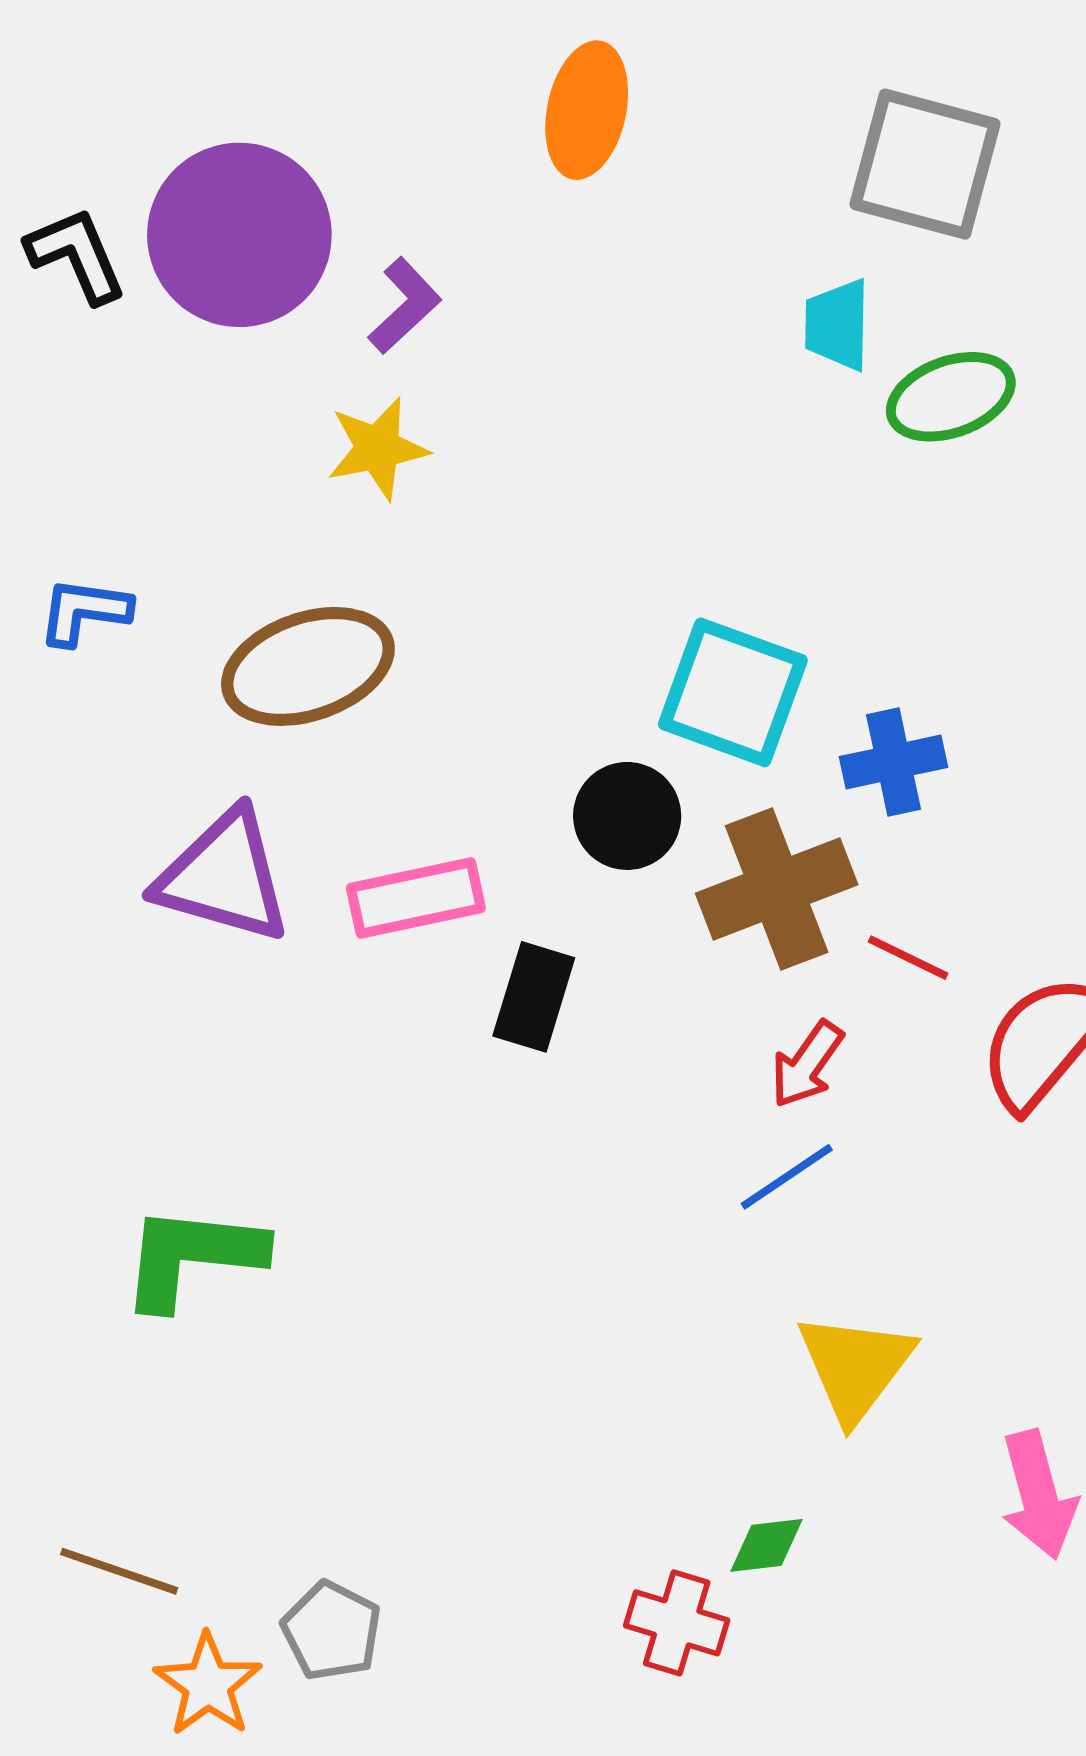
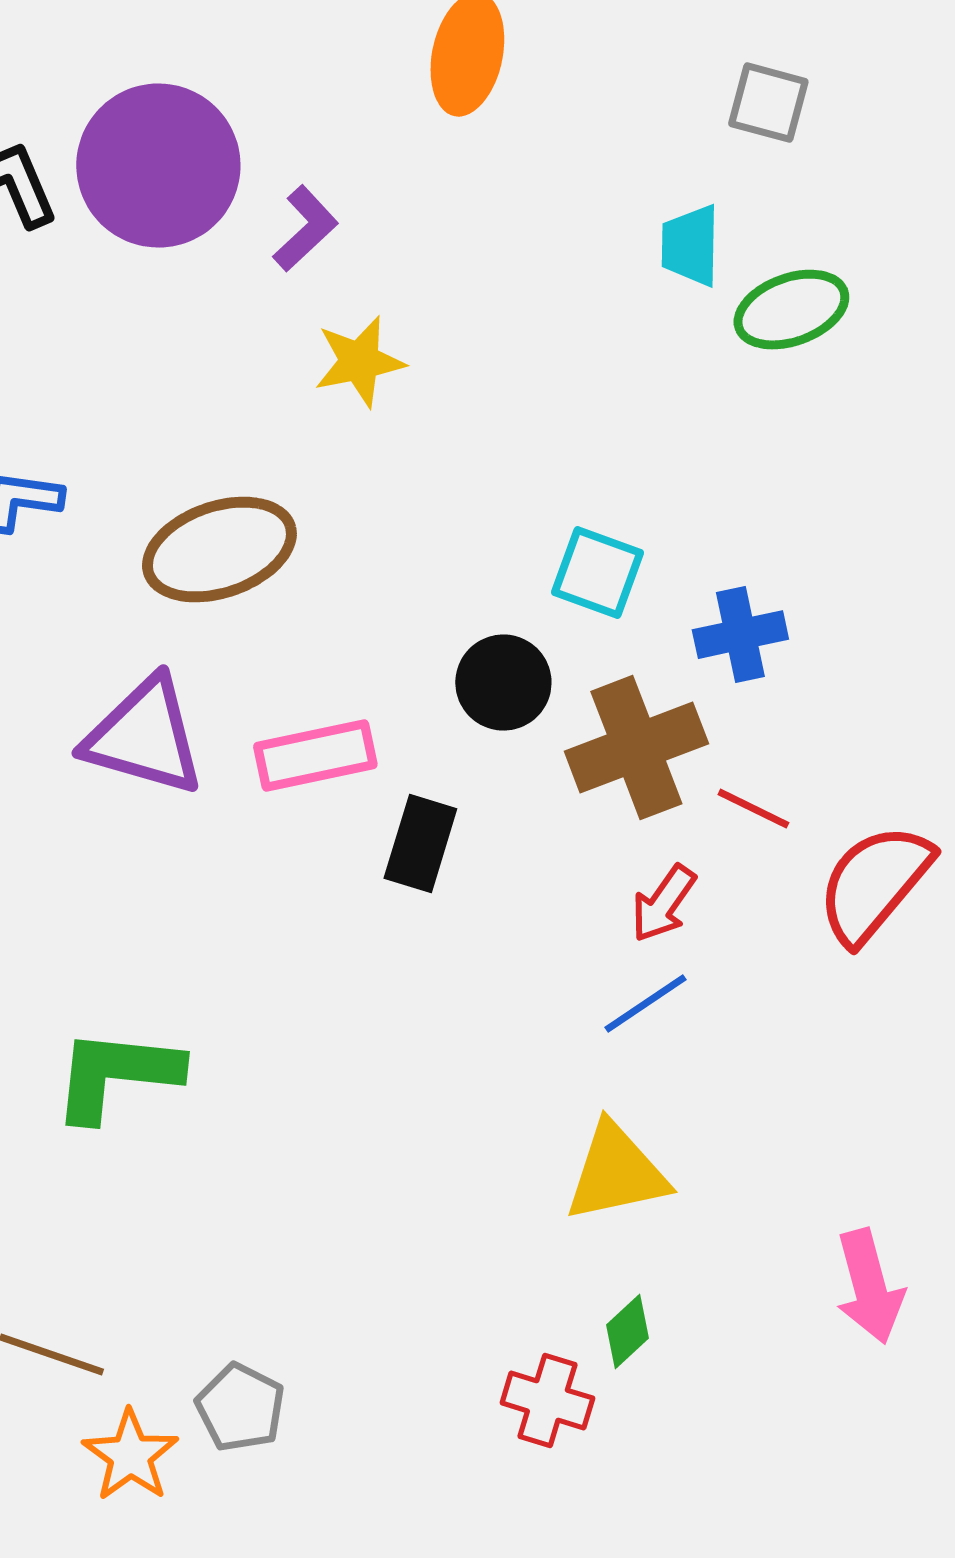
gray square: (925, 164) -> (768, 103), size x0.6
yellow star: (378, 448) -> (359, 362), moved
cyan square: (733, 692) -> (597, 573), size x0.7
yellow triangle: (855, 1367) -> (616, 1173), moved, turned 41
green diamond: (766, 1545) -> (627, 1332), turned -36

